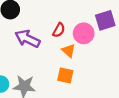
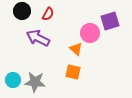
red semicircle: (59, 30) -> (48, 14), moved

